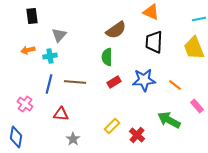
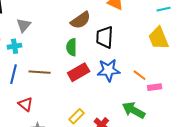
black trapezoid: (154, 42) -> (105, 37), moved
red rectangle: (114, 82) -> (79, 72), size x1.5
pink rectangle: (197, 106) -> (155, 87), moved, turned -56
red triangle: (61, 114) -> (26, 104), turned 35

